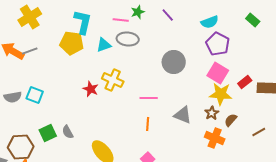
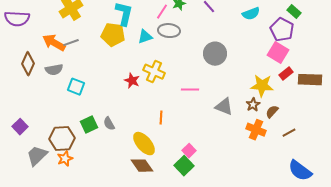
pink line: (121, 20) -> (162, 12), turned -63
purple pentagon: (218, 44) -> (282, 30), moved
pink square: (218, 73) -> (278, 53), moved
gray semicircle: (13, 97) -> (54, 70), moved
orange line: (148, 124) -> (161, 118), moved
brown line: (259, 132) -> (289, 133), moved

